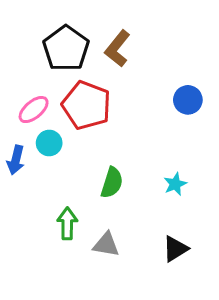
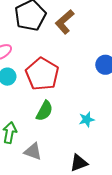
red pentagon: (86, 105) -> (42, 74), moved

